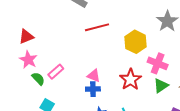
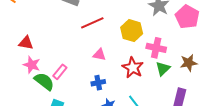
red triangle: (26, 37) -> (26, 43), turned 42
pink triangle: (94, 76) -> (99, 55), moved
green semicircle: (38, 79) -> (44, 81), size x1.5

